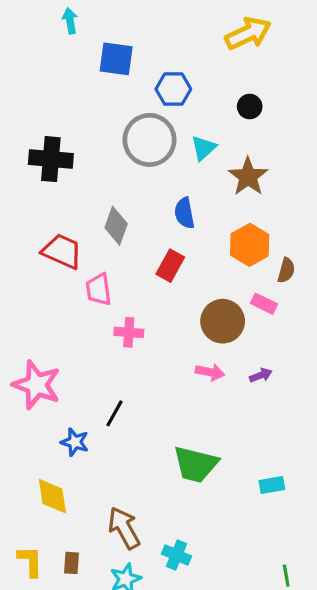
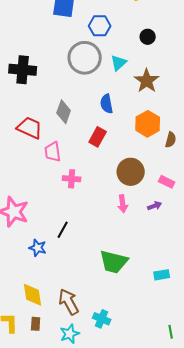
pink rectangle: (264, 304) -> (167, 182), moved
pink arrow: (210, 372) -> (123, 204), turned 72
yellow diamond: (52, 496) -> (33, 295), moved

